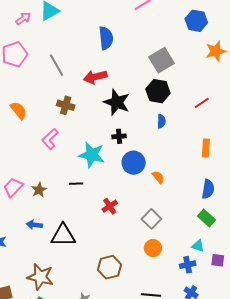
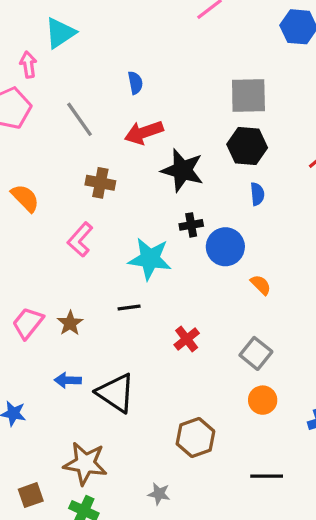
pink arrow: (23, 18) -> (28, 65), moved, turned -56
blue semicircle: (106, 38) -> (135, 83), moved, size x0.6
gray square: (162, 60) -> (248, 96), turned 35
blue circle: (134, 163) -> (225, 247), moved
black triangle: (63, 235) -> (116, 393), turned 40

